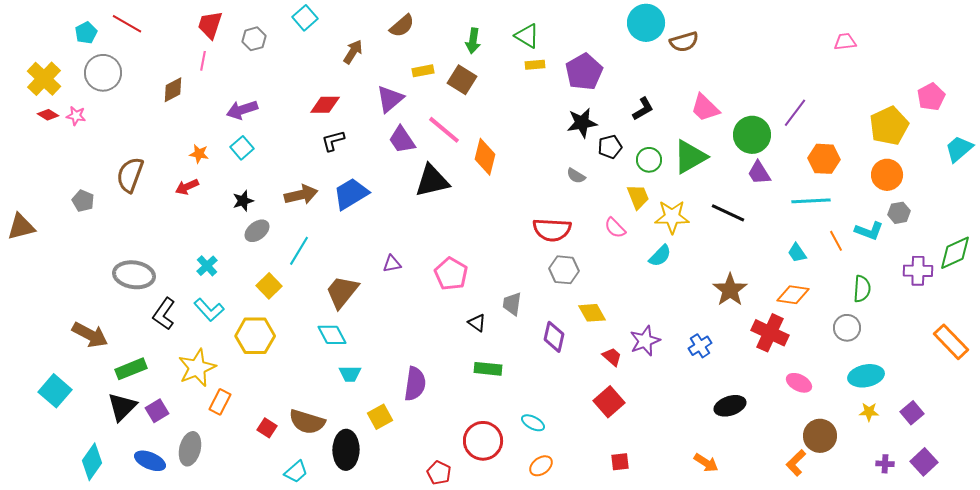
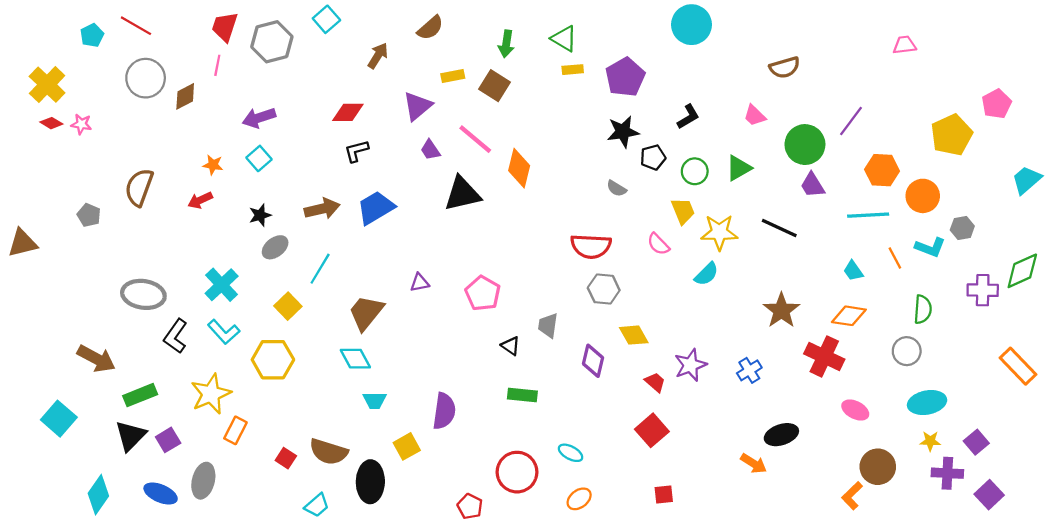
gray hexagon: (254, 39) -> (272, 42), size x1.6
brown semicircle: (684, 42) -> (785, 67), moved
gray circle: (103, 73) -> (146, 78), moved
pink trapezoid: (705, 108) -> (755, 116), size x0.7
purple trapezoid: (402, 140) -> (430, 150), size x0.7
cyan trapezoid: (959, 149) -> (1027, 180), moved
green triangle: (690, 157) -> (739, 168), size x0.7
orange circle: (887, 175) -> (923, 196), moved
cyan cross: (207, 266) -> (222, 285), size x1.5
orange arrow: (706, 463) -> (754, 464), moved
purple cross: (885, 464) -> (947, 473), moved, size x1.6

